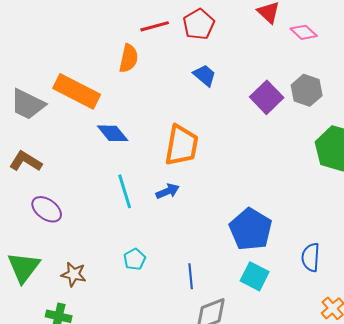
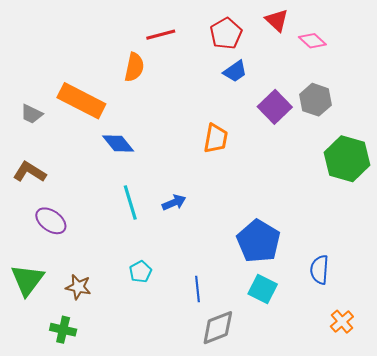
red pentagon: (199, 24) -> (226, 34), moved
blue trapezoid: (205, 75) -> (235, 71), moved, turned 105
gray trapezoid: (28, 104) -> (32, 114), size x0.6
orange trapezoid: (182, 145) -> (216, 138), moved, size x0.7

